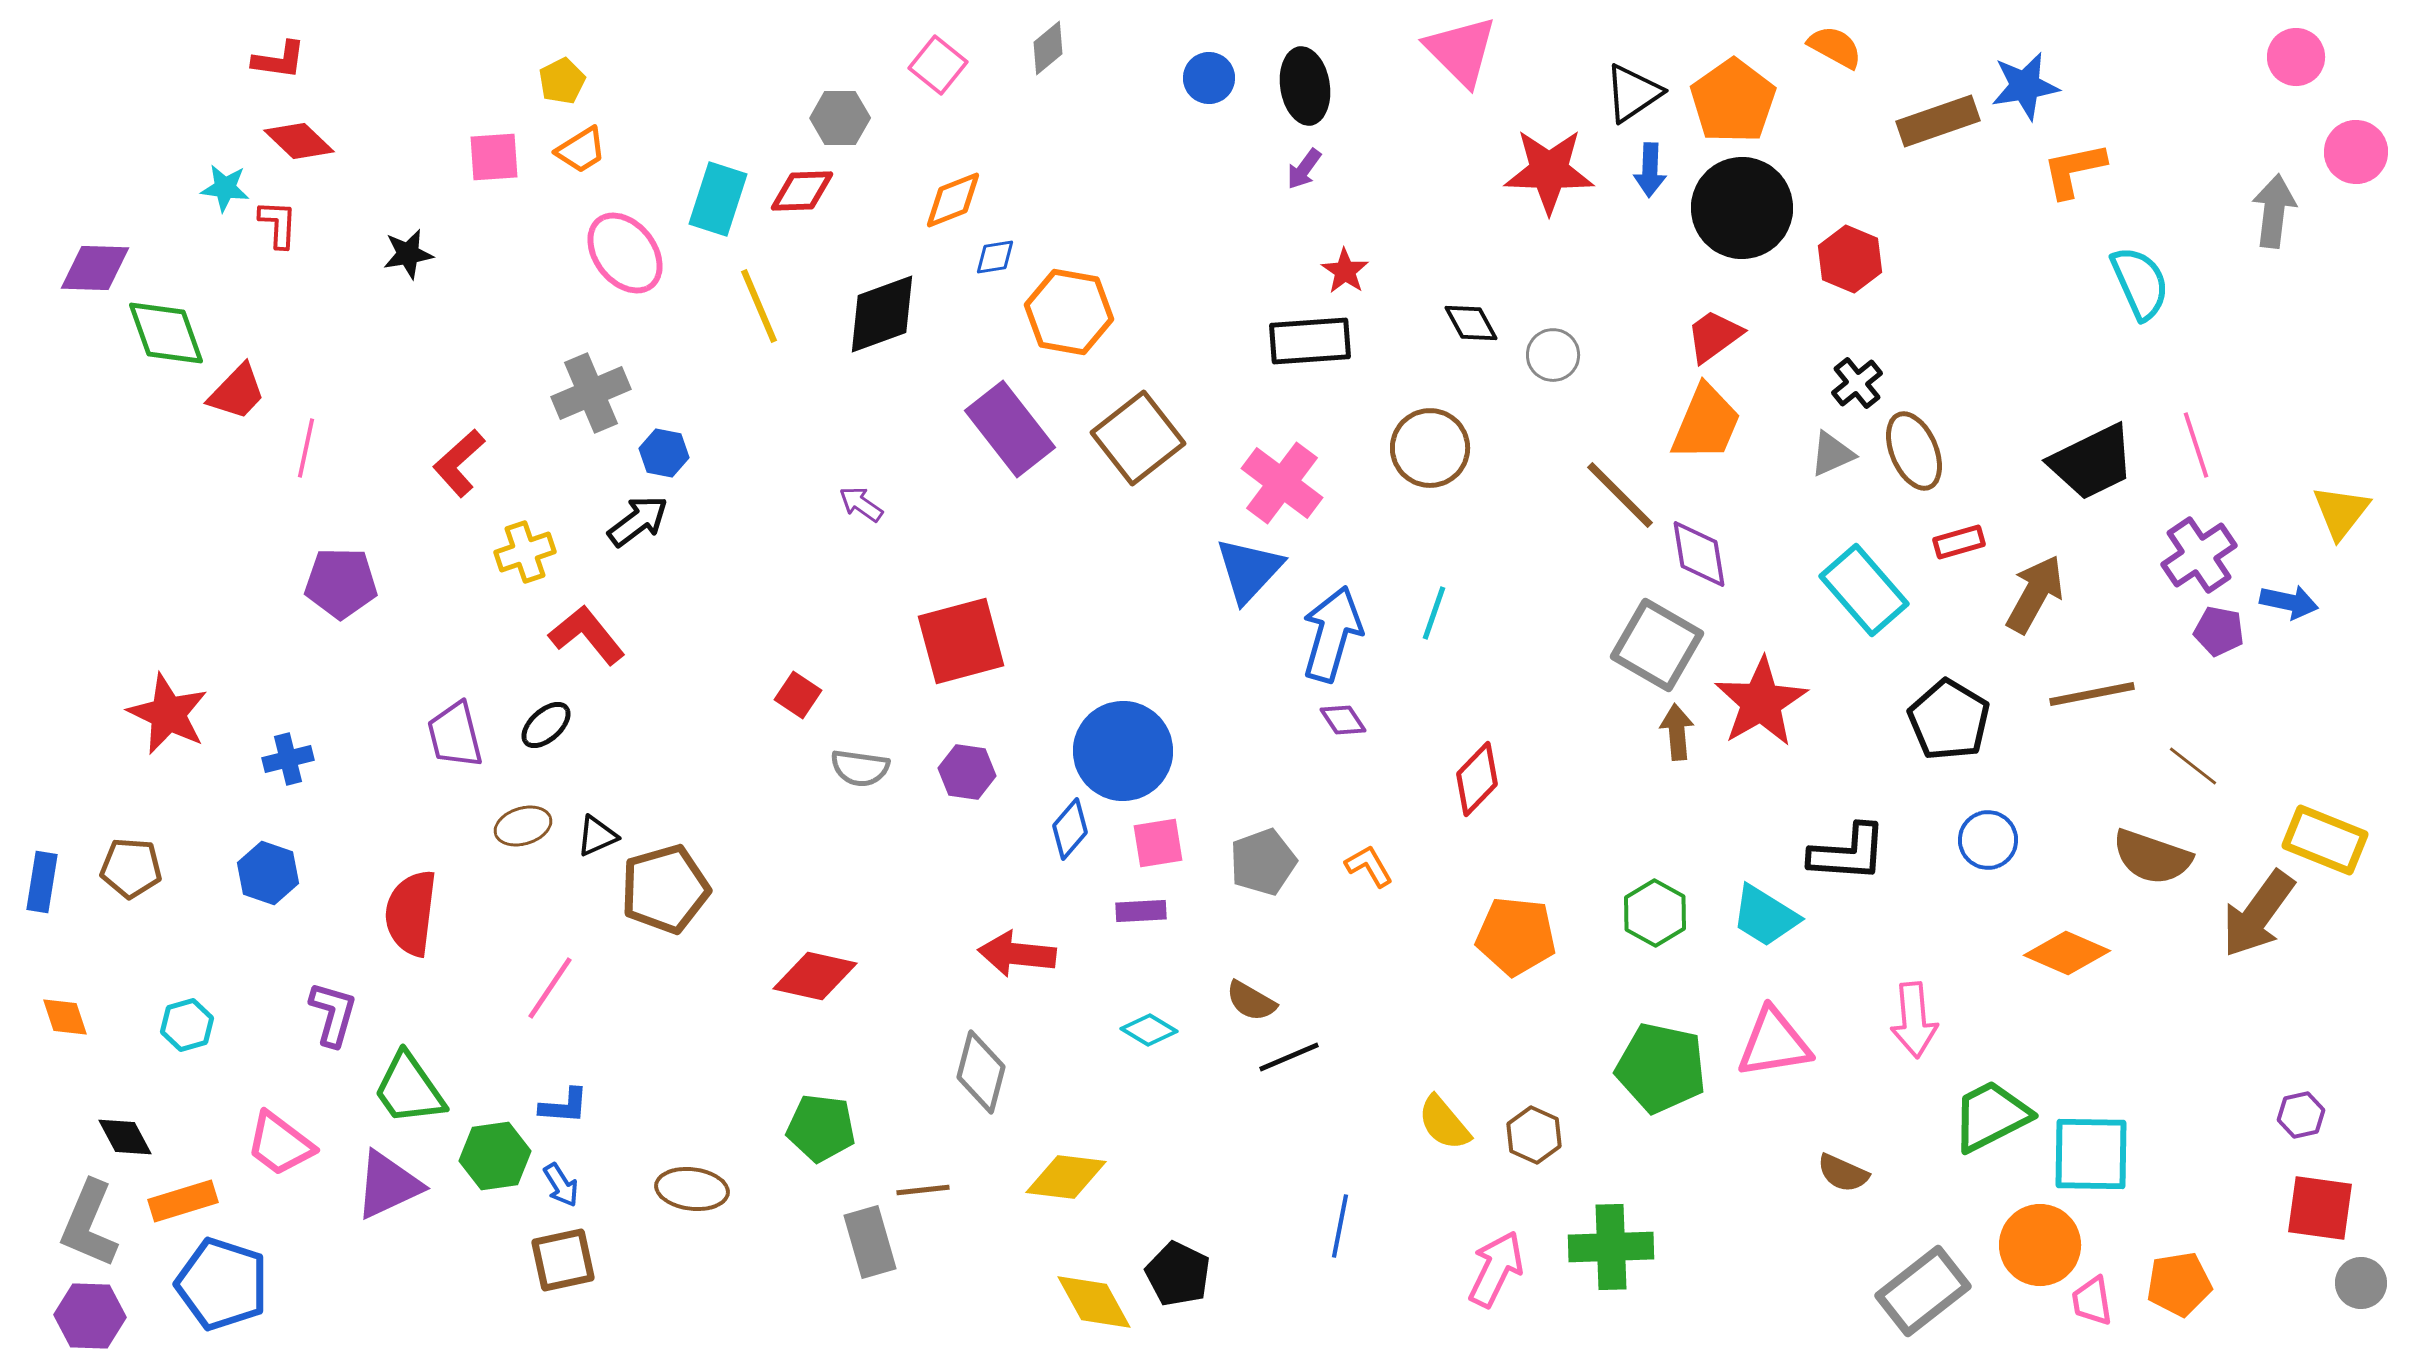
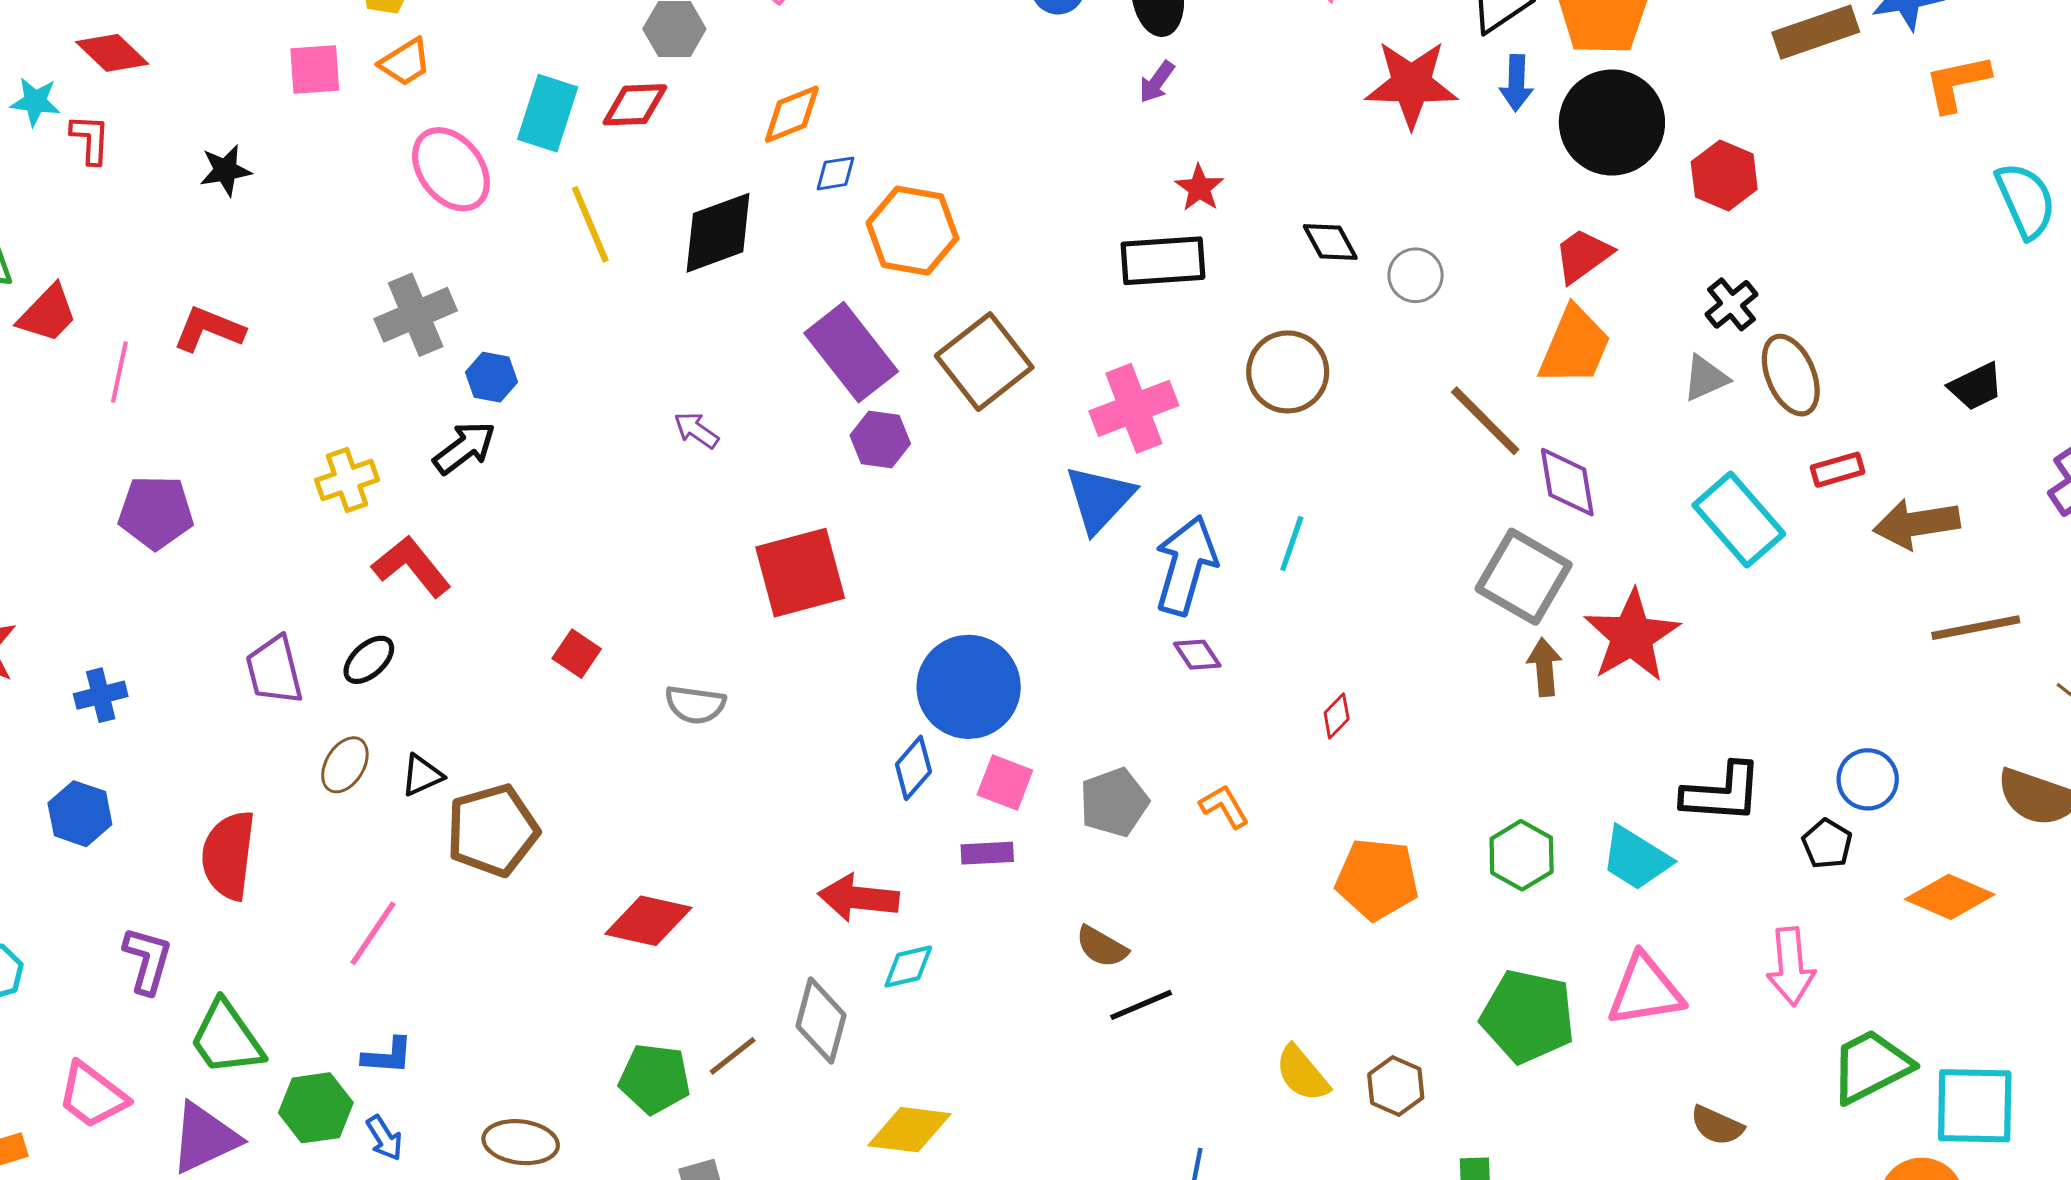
black trapezoid: (2092, 462) -> (1976, 386), size x0.6
red L-shape: (459, 463) -> (209, 329), moved, turned 64
pink cross: (1282, 483) -> (1134, 408), turned 32
brown arrow: (2035, 594) -> (1917, 524), turned -128
red square: (798, 695) -> (577, 654), moved
black pentagon: (1949, 720) -> (1827, 844), moved, size x0.6
purple hexagon: (967, 772) -> (880, 439), moved
red diamond: (1477, 779) -> (1337, 716), size x0.6
brown ellipse: (523, 826) -> (345, 765), turned -42
pink square: (1158, 843) -> (1005, 782), turned 30
cyan diamond: (1149, 1030) -> (908, 966), moved, turned -44
brown line: (923, 1190) -> (733, 1056), moved, turned -32

